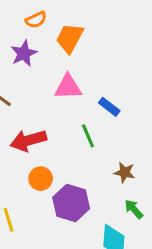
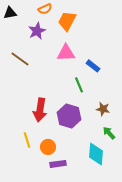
red arrow: (28, 140) -> (40, 110), moved, turned -65
orange circle: (41, 179) -> (48, 147), moved
purple hexagon: (71, 203) -> (69, 116), moved

